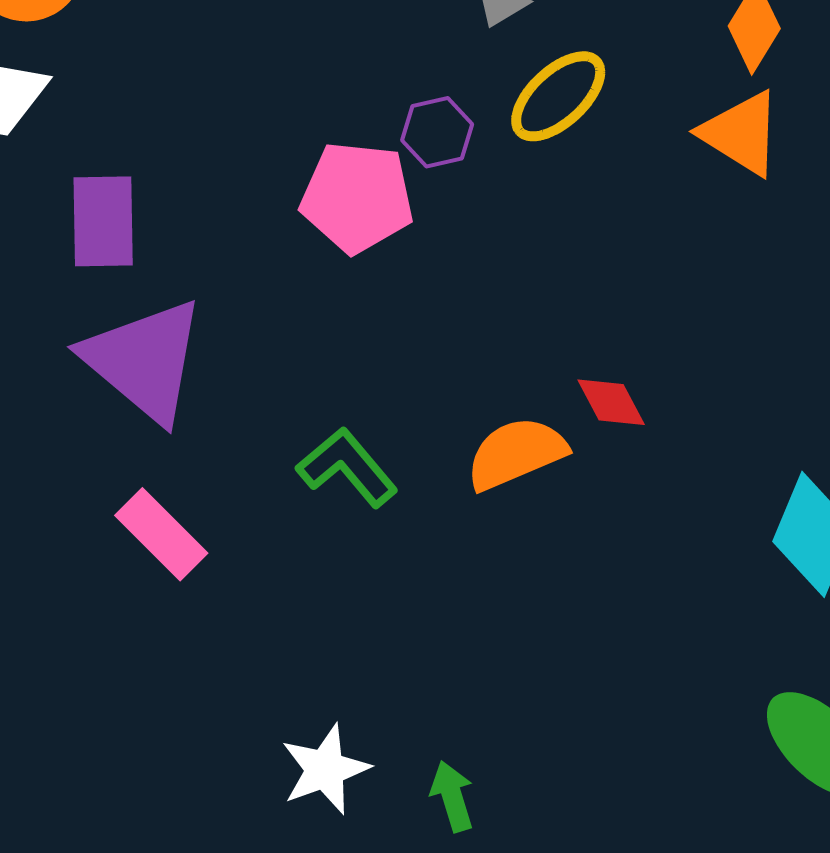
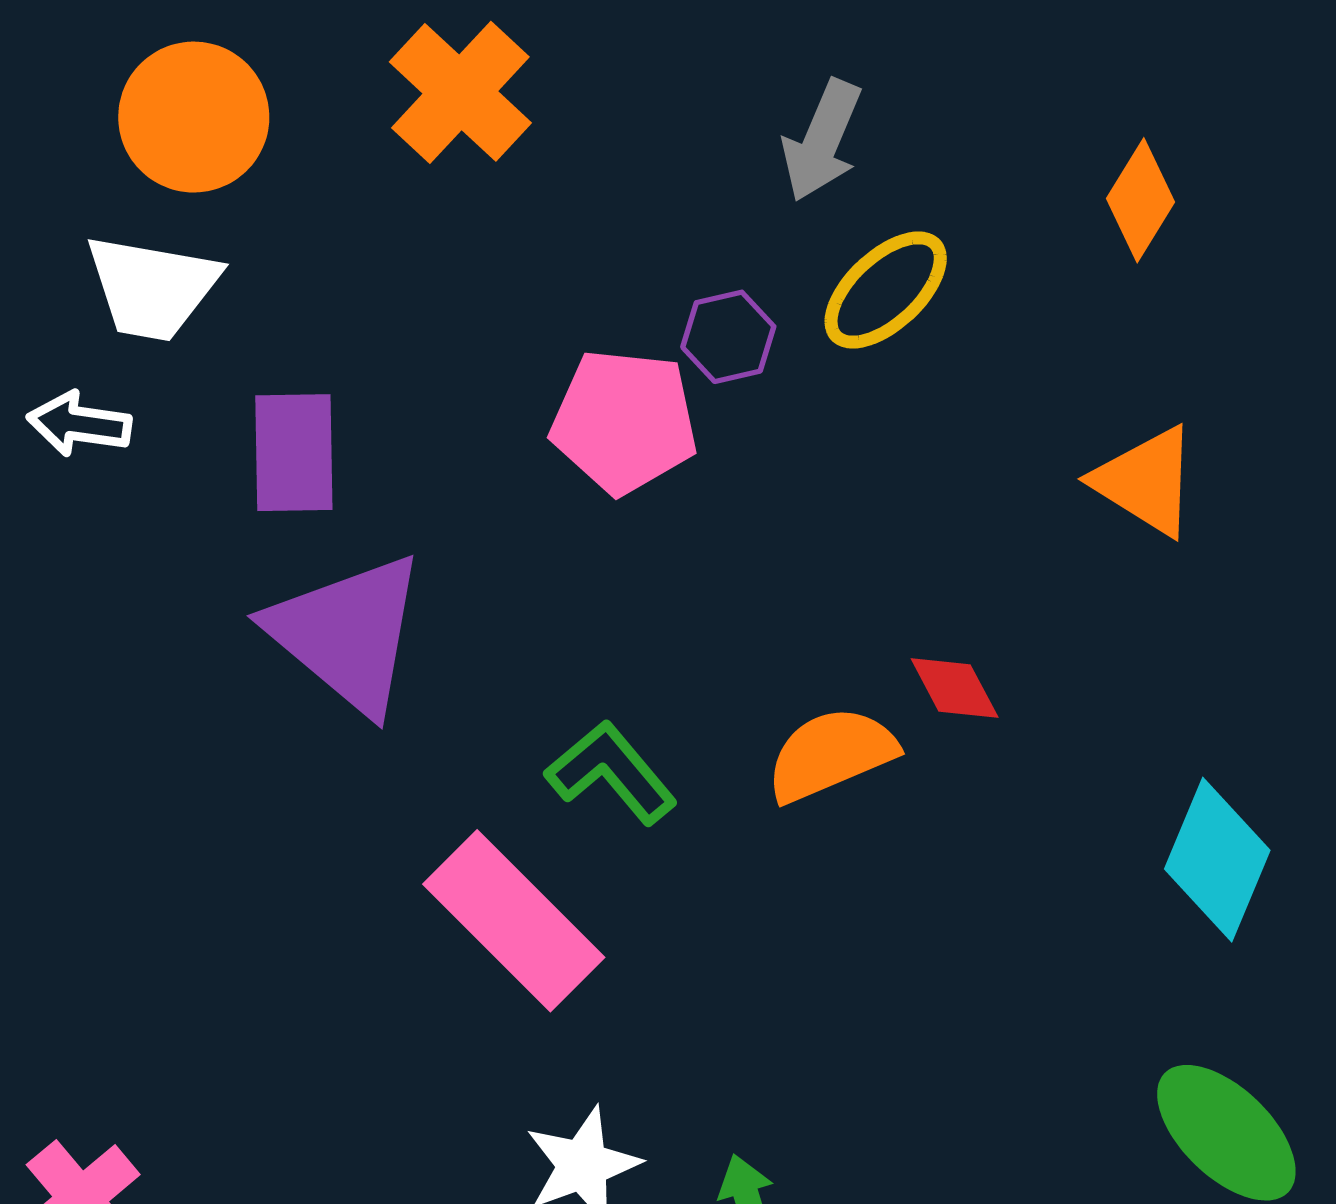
orange triangle: (741, 133) -> (1146, 481), moved
pink rectangle: (161, 534) -> (514, 921), moved, size x1.5

